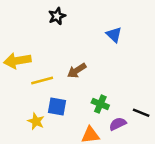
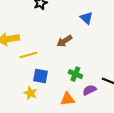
brown arrow: (77, 71) -> (64, 41), moved
yellow star: (36, 121) -> (30, 93), moved

